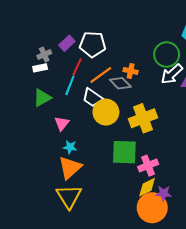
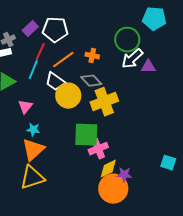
gray diamond: (120, 83) -> (91, 81), moved
pink cross: (148, 166) -> (98, 149), moved
yellow triangle: (69, 196) -> (32, 178), turned 44

